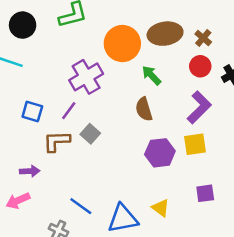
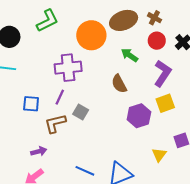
green arrow: (151, 75) -> (130, 55), moved
purple cross: (86, 77) -> (68, 68), turned 36
yellow triangle: (161, 208) -> (159, 155), moved, turned 42

